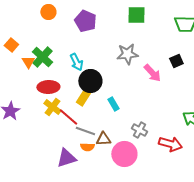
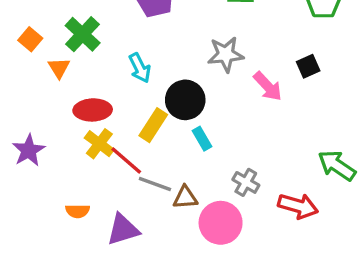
green cross: (42, 57) -> (83, 34), moved
black circle: (90, 81) -> (185, 100), moved
orange semicircle: (87, 147) -> (77, 211), moved

